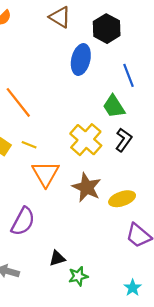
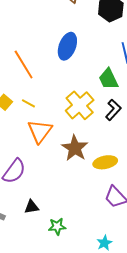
blue ellipse: (81, 60) -> (67, 46), moved
black triangle: (57, 258) -> (32, 207), moved

